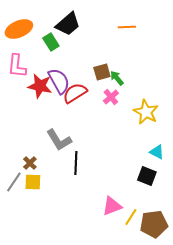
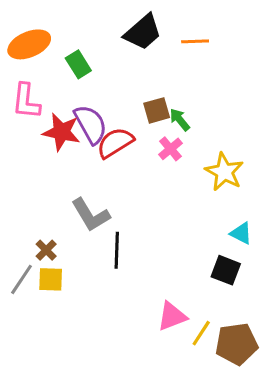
black trapezoid: (68, 24) -> (143, 32), moved

